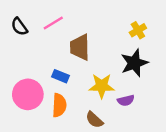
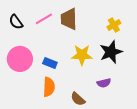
brown trapezoid: (80, 47) -> (69, 19), moved
yellow star: (102, 86) -> (82, 55), moved
pink circle: (28, 94) -> (20, 59), moved

